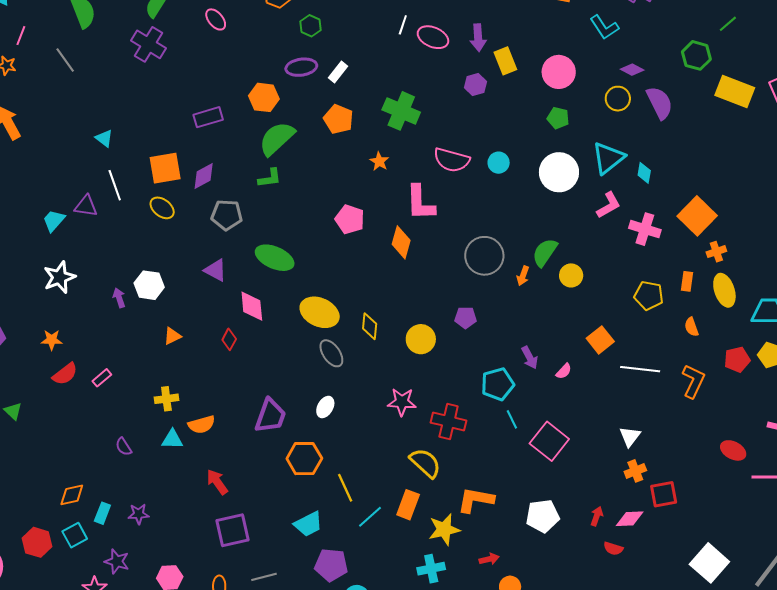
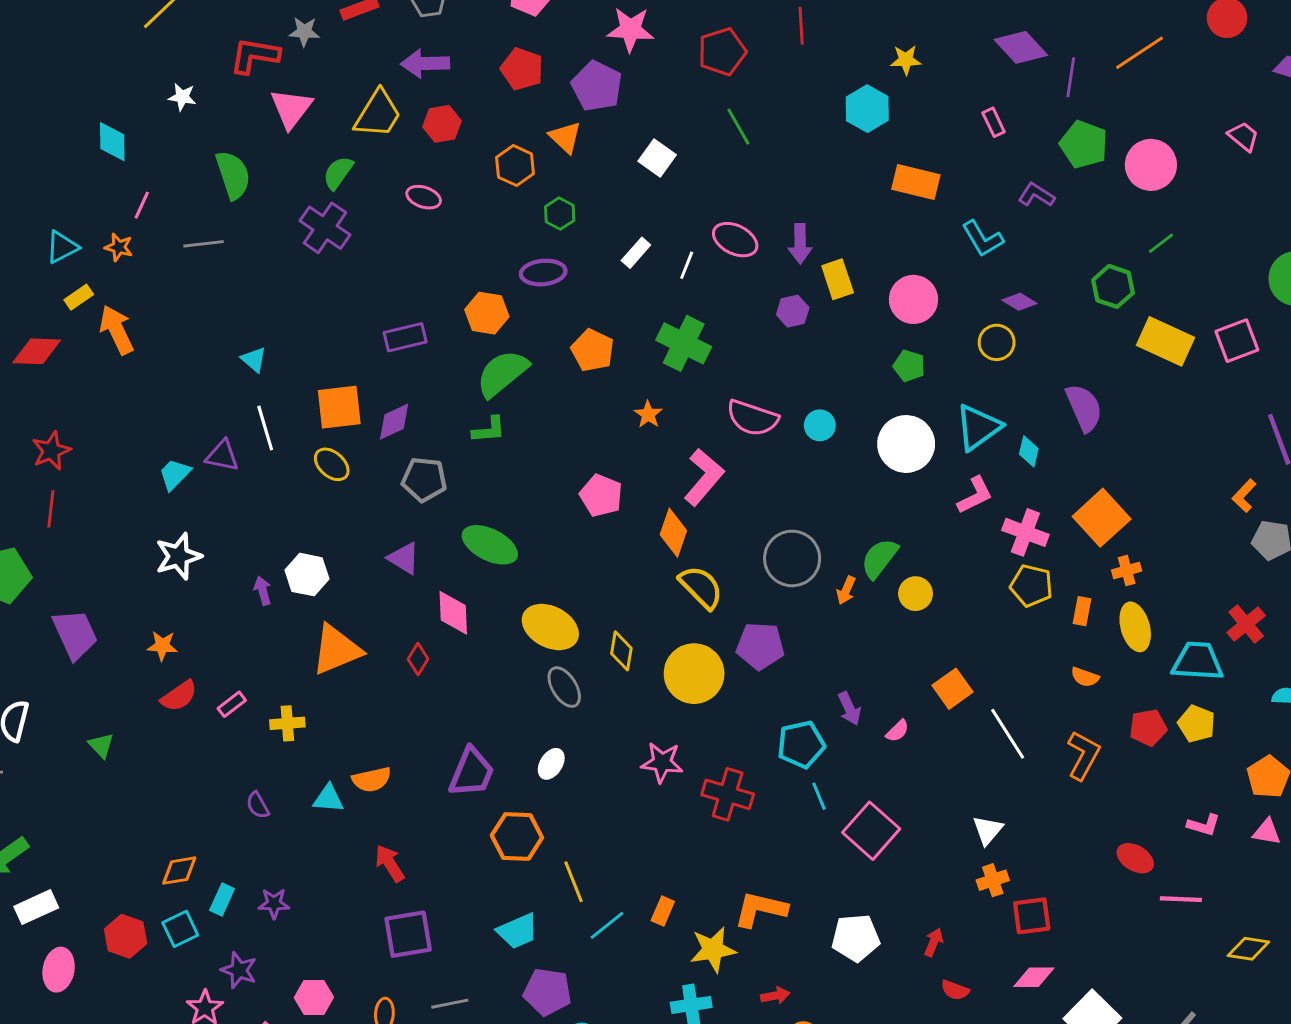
pink ellipse: (216, 19) -> (424, 197), turned -35
white line: (403, 25) -> (687, 265), moved
gray line: (65, 60) -> (204, 244), turned -64
white rectangle: (338, 72) -> (636, 253), moved
purple semicircle: (660, 103) -> (1084, 408), moved
pink L-shape: (420, 203) -> (704, 477), turned -141
yellow pentagon: (649, 296) -> (1031, 586), moved
purple pentagon: (466, 318) -> (760, 646), size x1.5
orange semicircle: (692, 327) -> (1085, 677), turned -54
orange triangle: (172, 336) -> (336, 650), size x2.0
yellow circle: (421, 339) -> (694, 674), size x1.4
white line: (640, 369) -> (1008, 734), turned 48
yellow cross: (166, 399) -> (287, 723), moved
yellow semicircle: (425, 463) -> (701, 587), moved
orange rectangle: (408, 505) -> (663, 911), size x0.7
pink diamond: (630, 519) -> (1034, 977), moved

